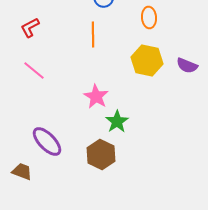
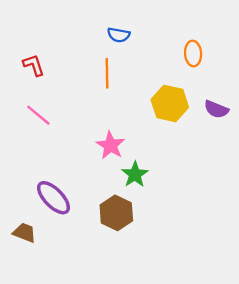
orange ellipse: (149, 18) -> (193, 53), moved
red L-shape: (30, 28) -> (34, 65), turned 100

